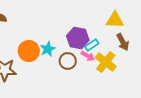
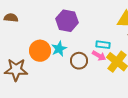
purple hexagon: (78, 38) -> (67, 21), moved
cyan rectangle: (92, 45) -> (103, 45), turned 40

